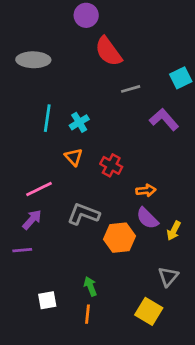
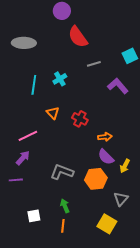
cyan cross: (79, 122) -> (60, 79), moved
gray L-shape: (83, 214) -> (62, 172), moved
orange hexagon: (120, 238) -> (96, 179), moved

